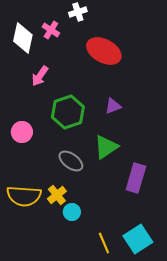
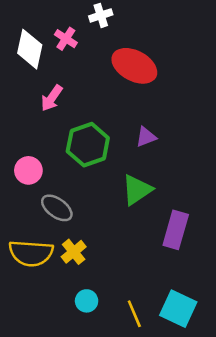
gray ellipse: (71, 161) -> (57, 208), moved
cyan circle: (72, 212) -> (87, 301), moved
cyan square: (138, 239) -> (178, 309), turned -32

